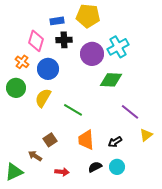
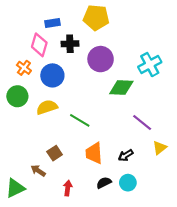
blue rectangle: (57, 21) -> (52, 23), moved
cyan cross: (118, 47) -> (150, 65), moved
yellow semicircle: (43, 98) -> (47, 107), turned 42
red arrow: (62, 172) -> (68, 188), turned -88

